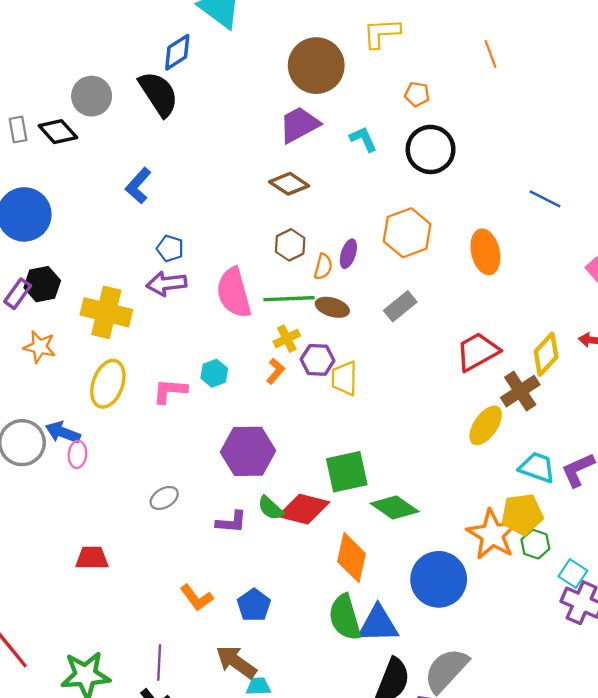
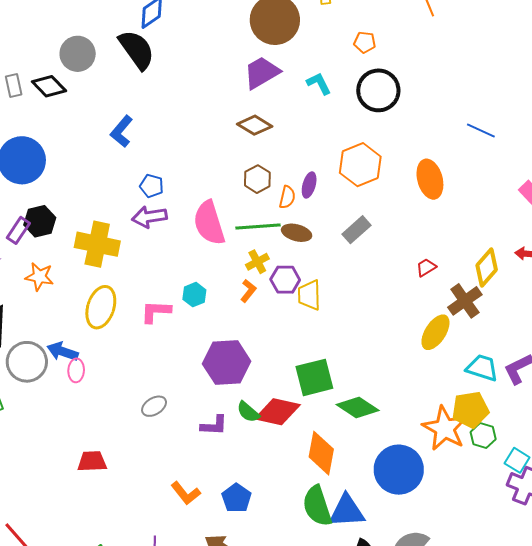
red trapezoid: (478, 352) -> (426, 267), size x0.5

